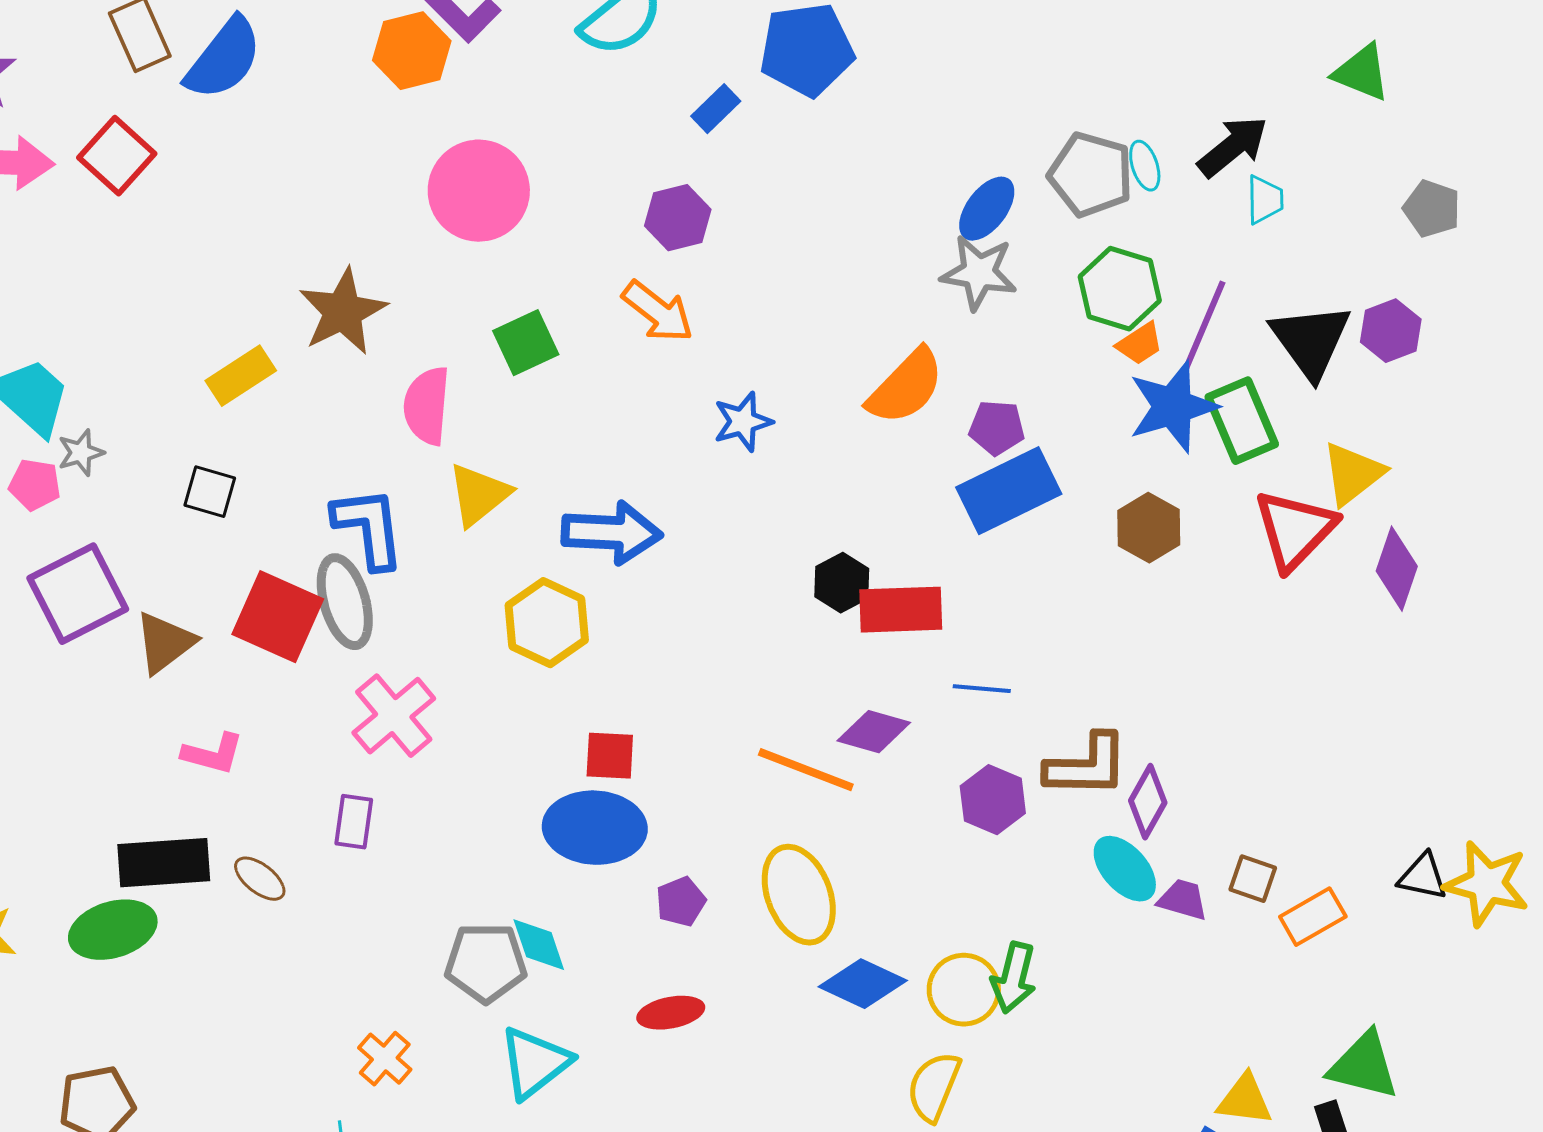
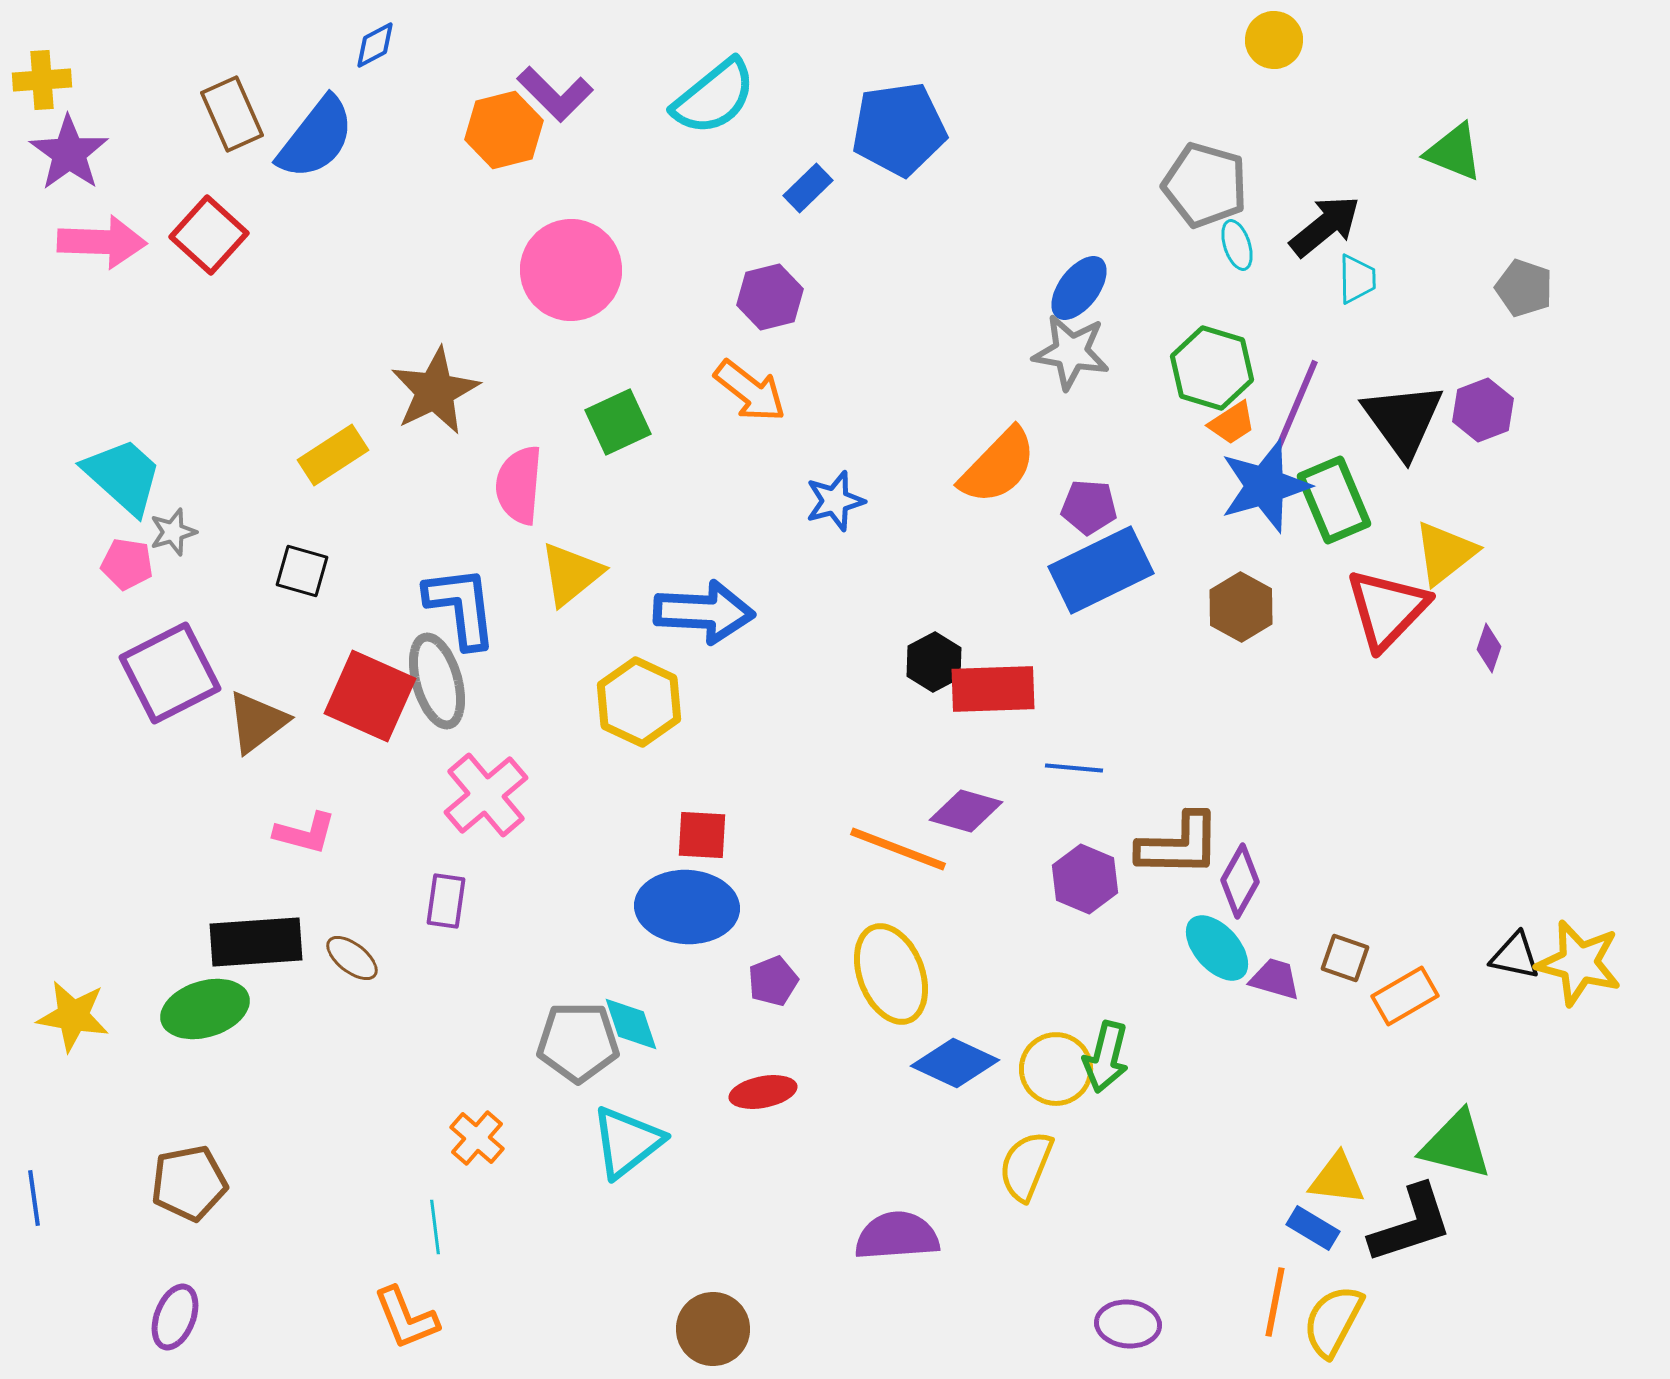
gray pentagon: (1091, 175) -> (1205, 185), moved
purple diamond: (1397, 569) -> (1489, 648), size x0.6

